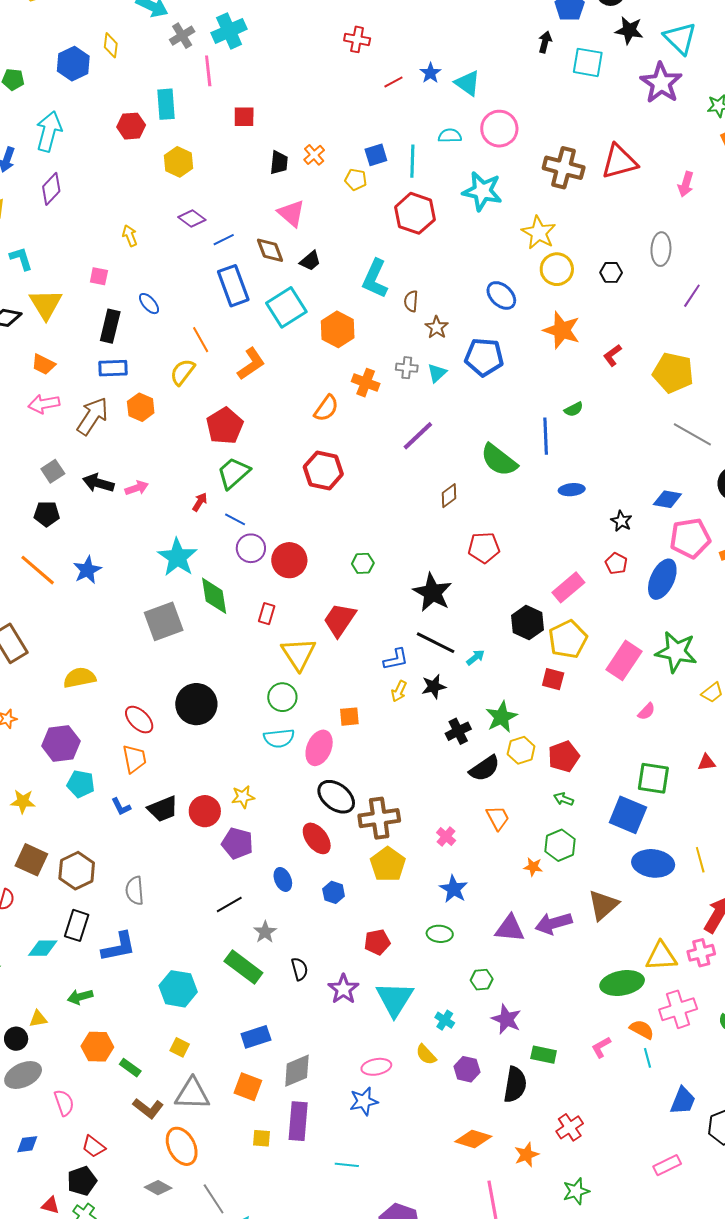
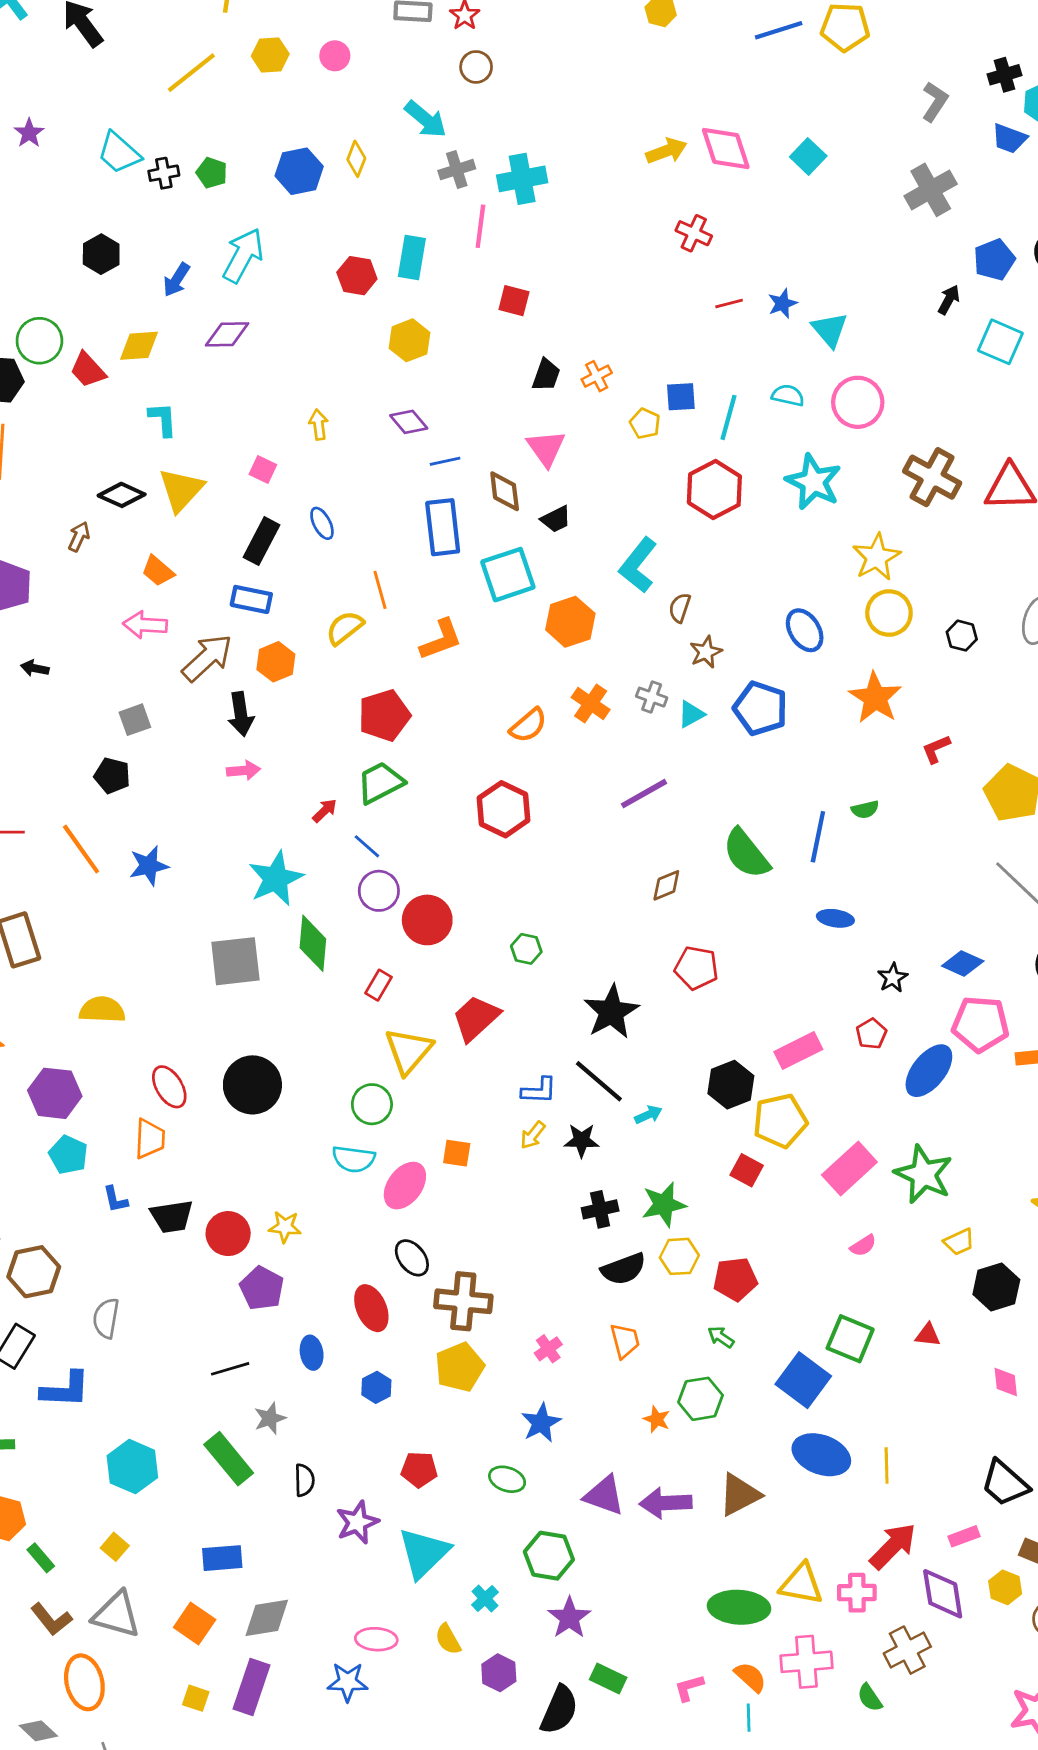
purple diamond: (51, 189) -> (227, 334), turned 32
black arrow: (98, 483) -> (241, 714), moved, turned -128
black ellipse: (336, 797) -> (412, 1258), size x0.7
green hexagon: (482, 980) -> (549, 1556), size x1.6

